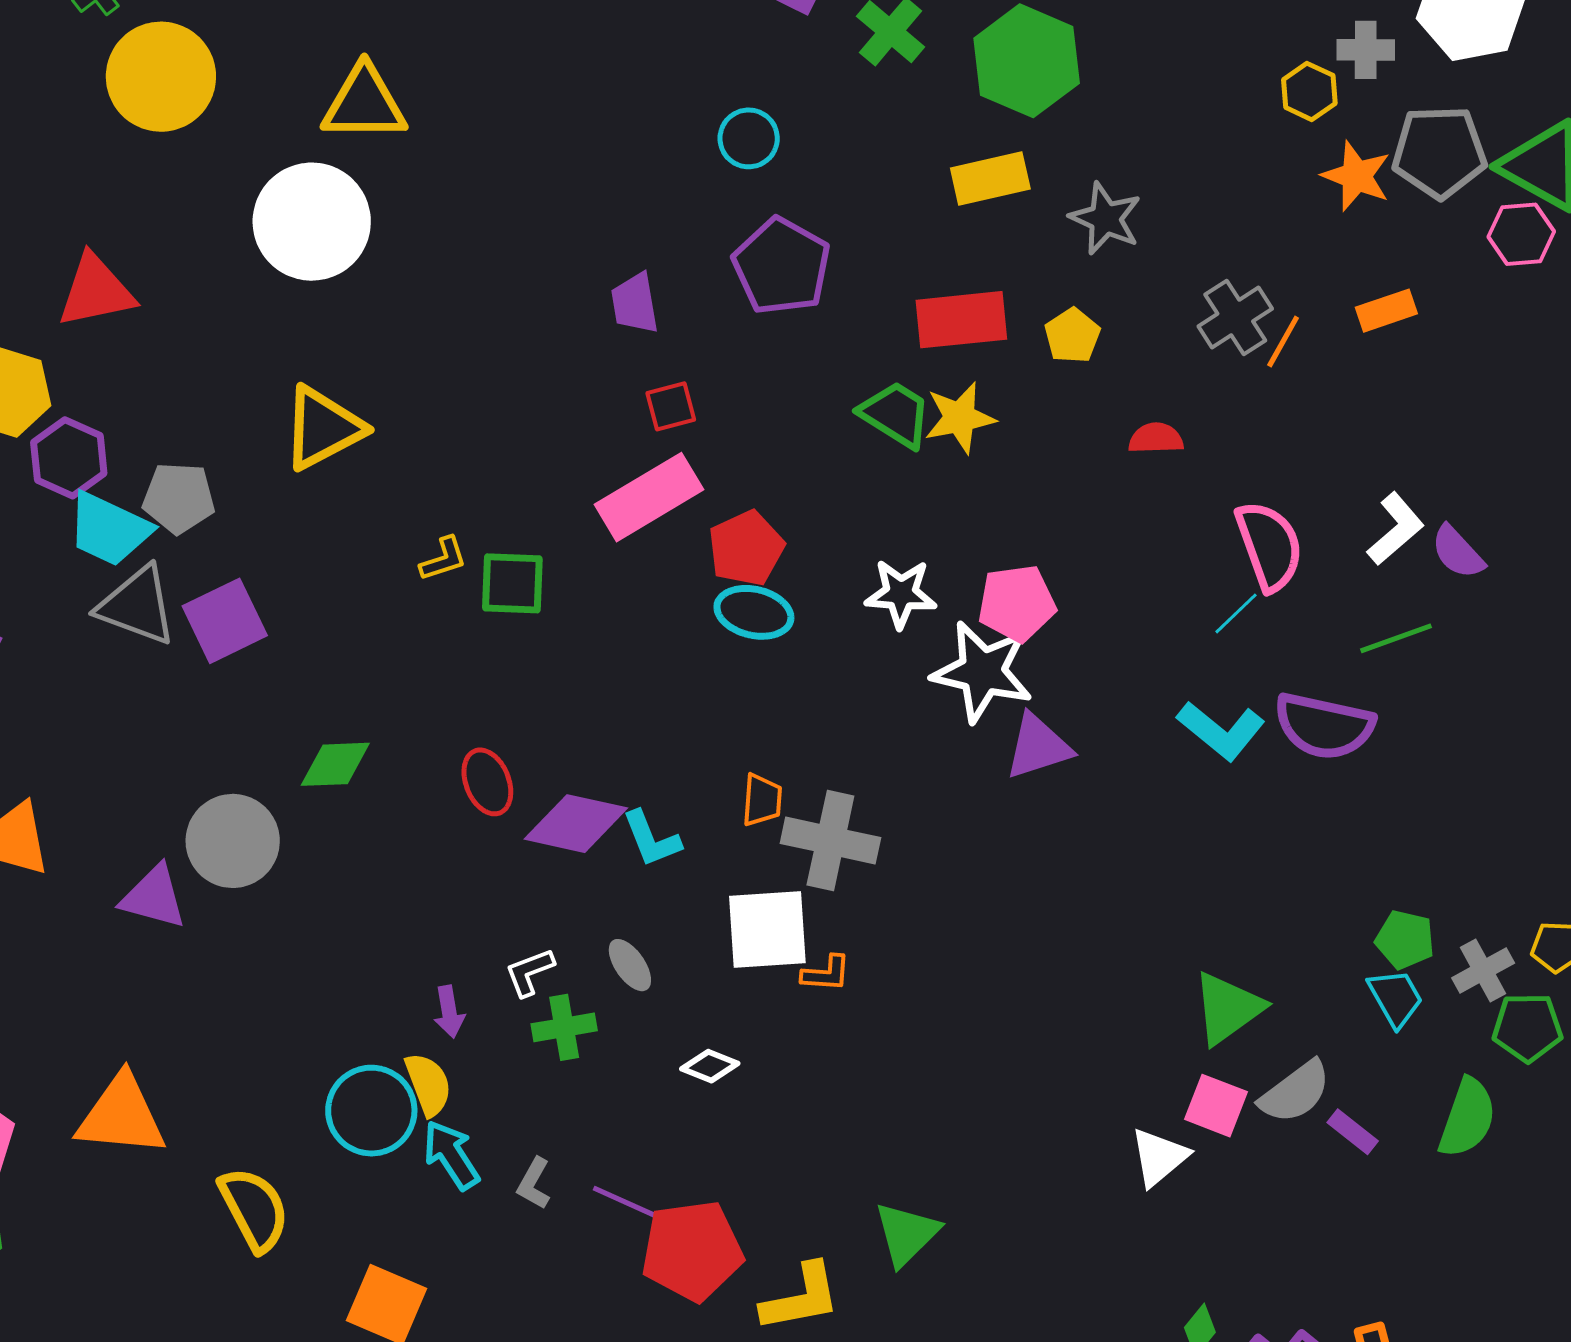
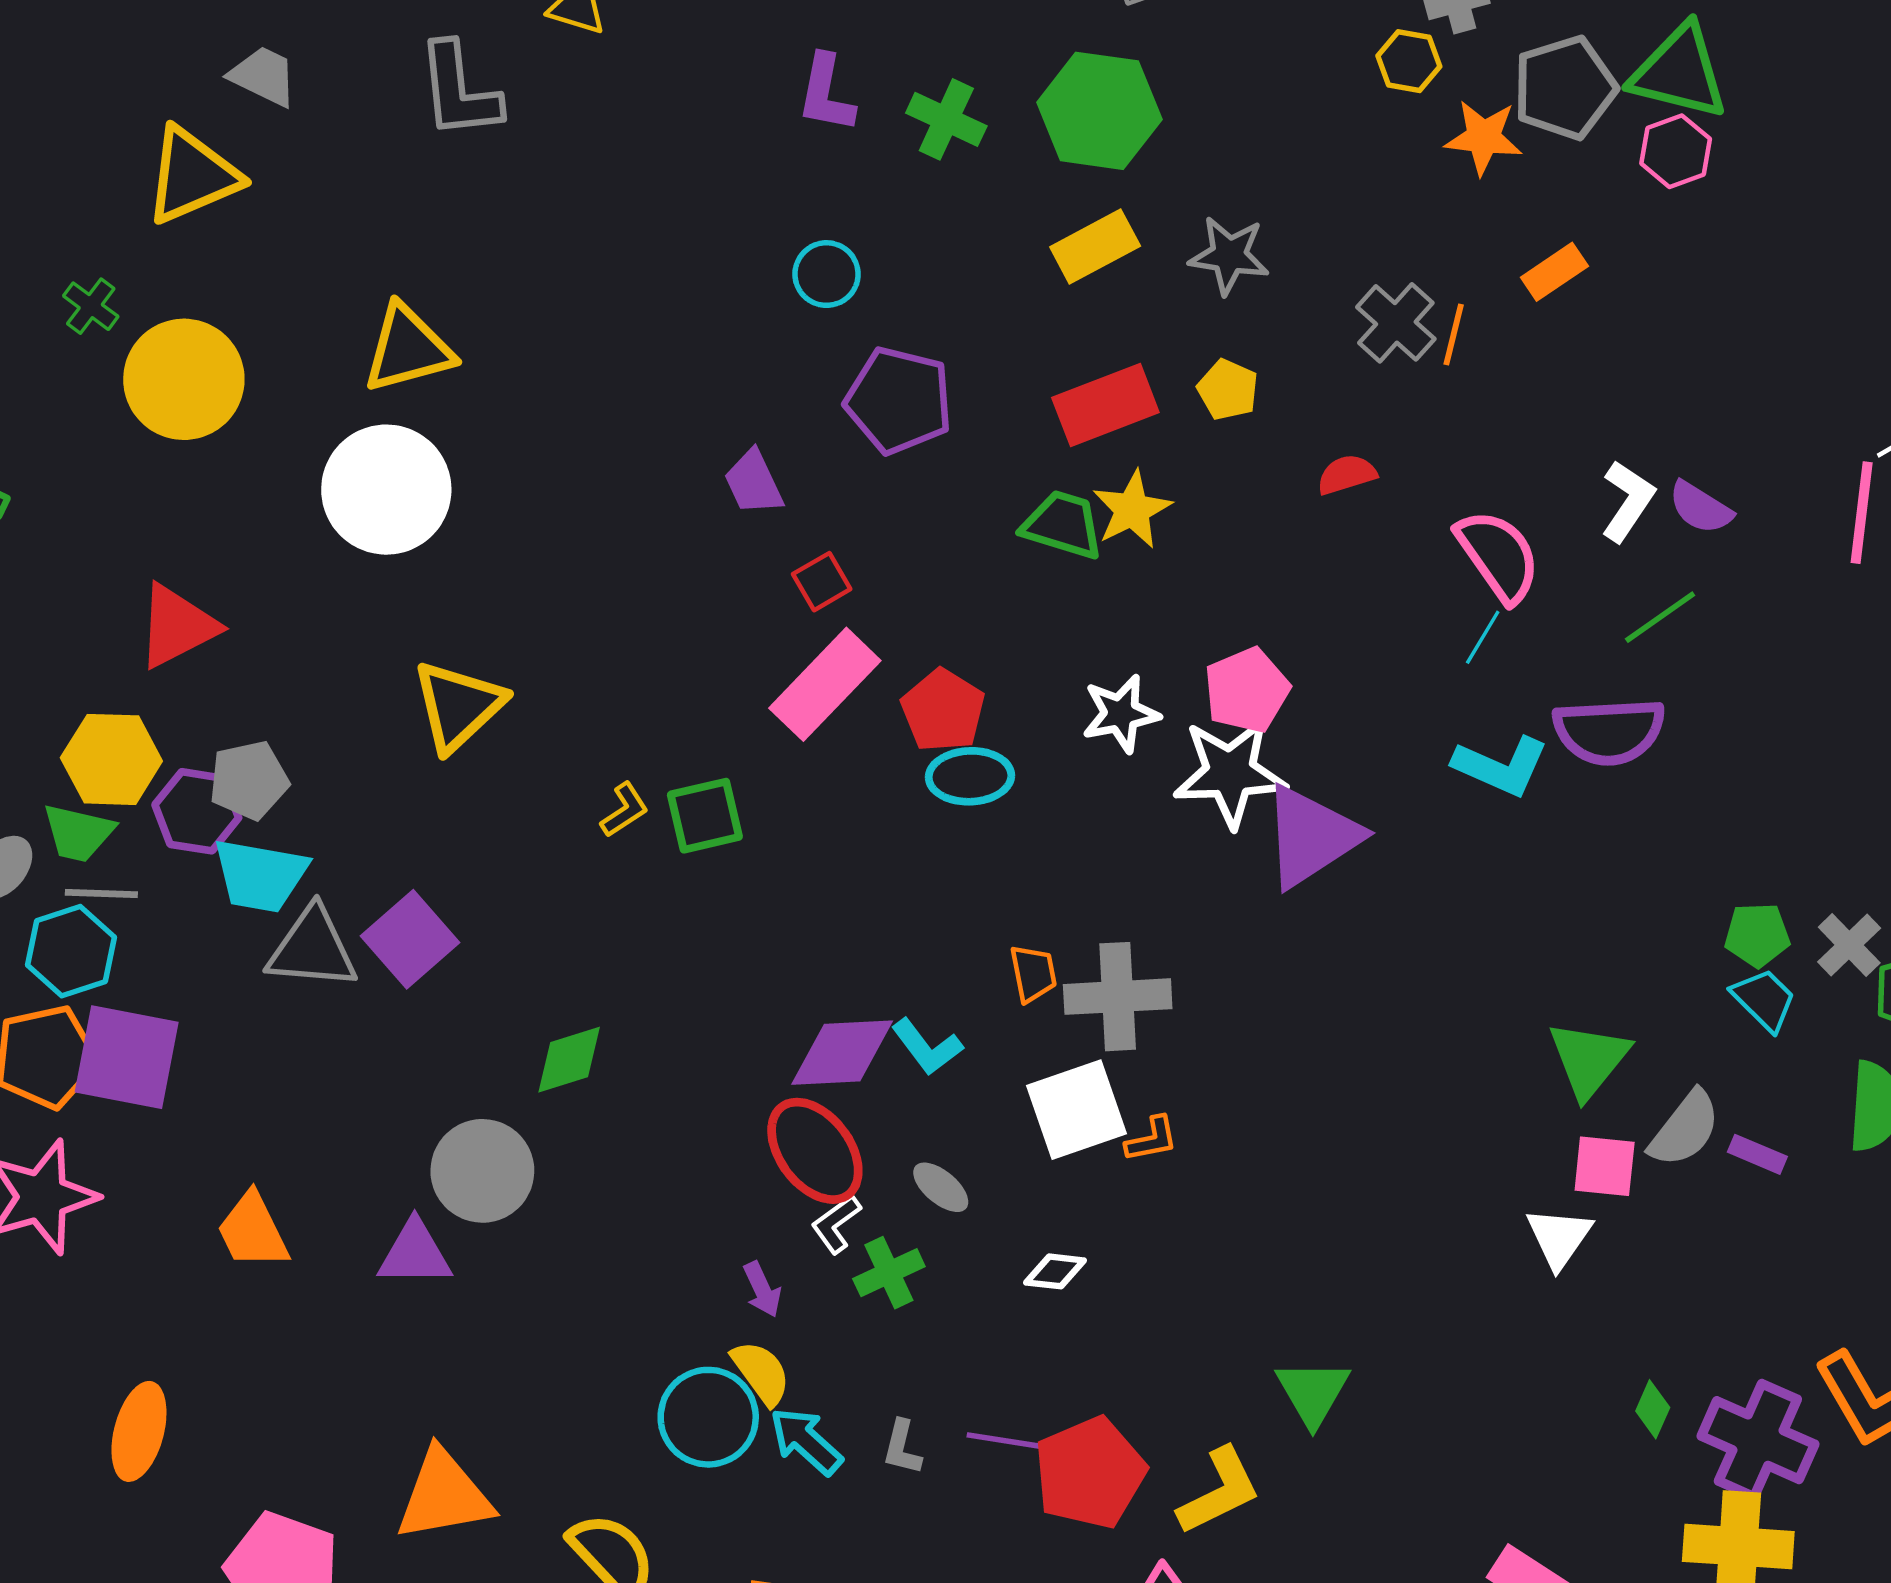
gray pentagon: (179, 498) -> (249, 780), moved
purple triangle: (1038, 747) -> (1311, 836), size x1.4
red ellipse: (487, 782) -> (815, 1151), moved, size x1.5

